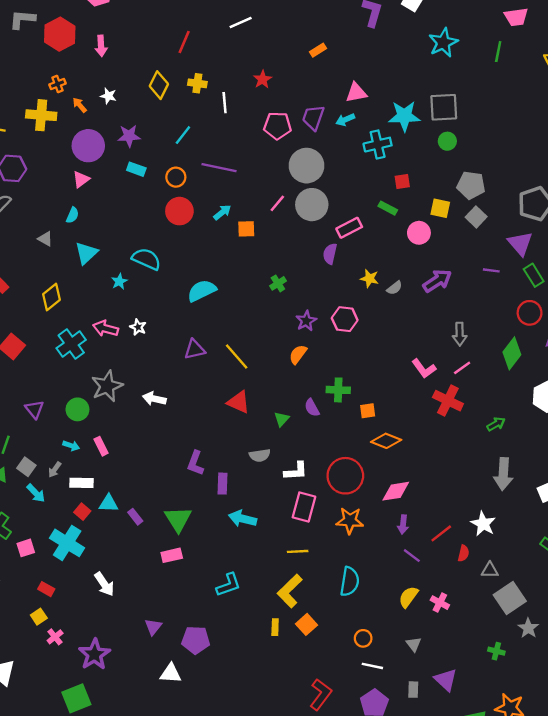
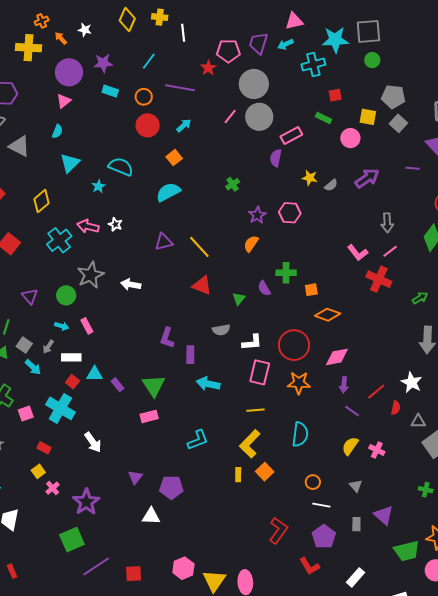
red star: (262, 79) -> (208, 68), moved
orange square: (246, 229) -> (174, 158), moved, turned -35
gray triangle: (45, 239) -> (19, 146), moved, size x1.6

